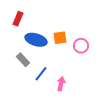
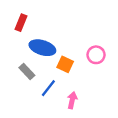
orange square: (60, 38) -> (65, 64), moved, turned 32

